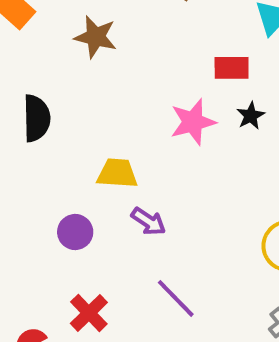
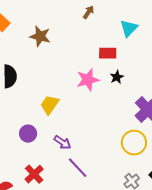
yellow trapezoid: (117, 173) -> (50, 105), turned -60
purple arrow: (149, 221) -> (62, 142), moved

